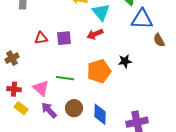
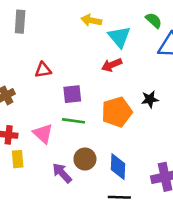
purple square: (64, 38) -> (72, 94), moved
yellow rectangle: (21, 108) -> (18, 159), turned 48
purple arrow: (49, 110) -> (62, 173), moved

